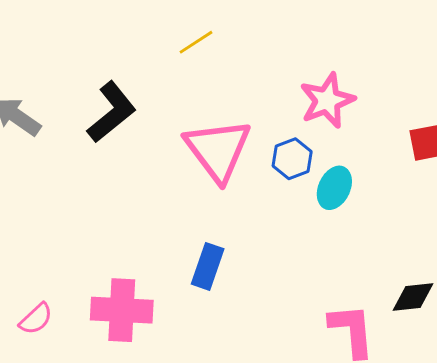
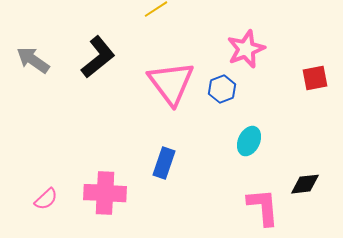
cyan ellipse: (334, 188) -> (249, 141), moved

